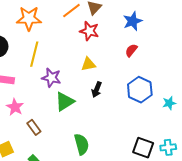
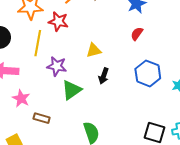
red star: (89, 31) -> (58, 21), moved
brown rectangle: (34, 127) -> (42, 118), turned -35

